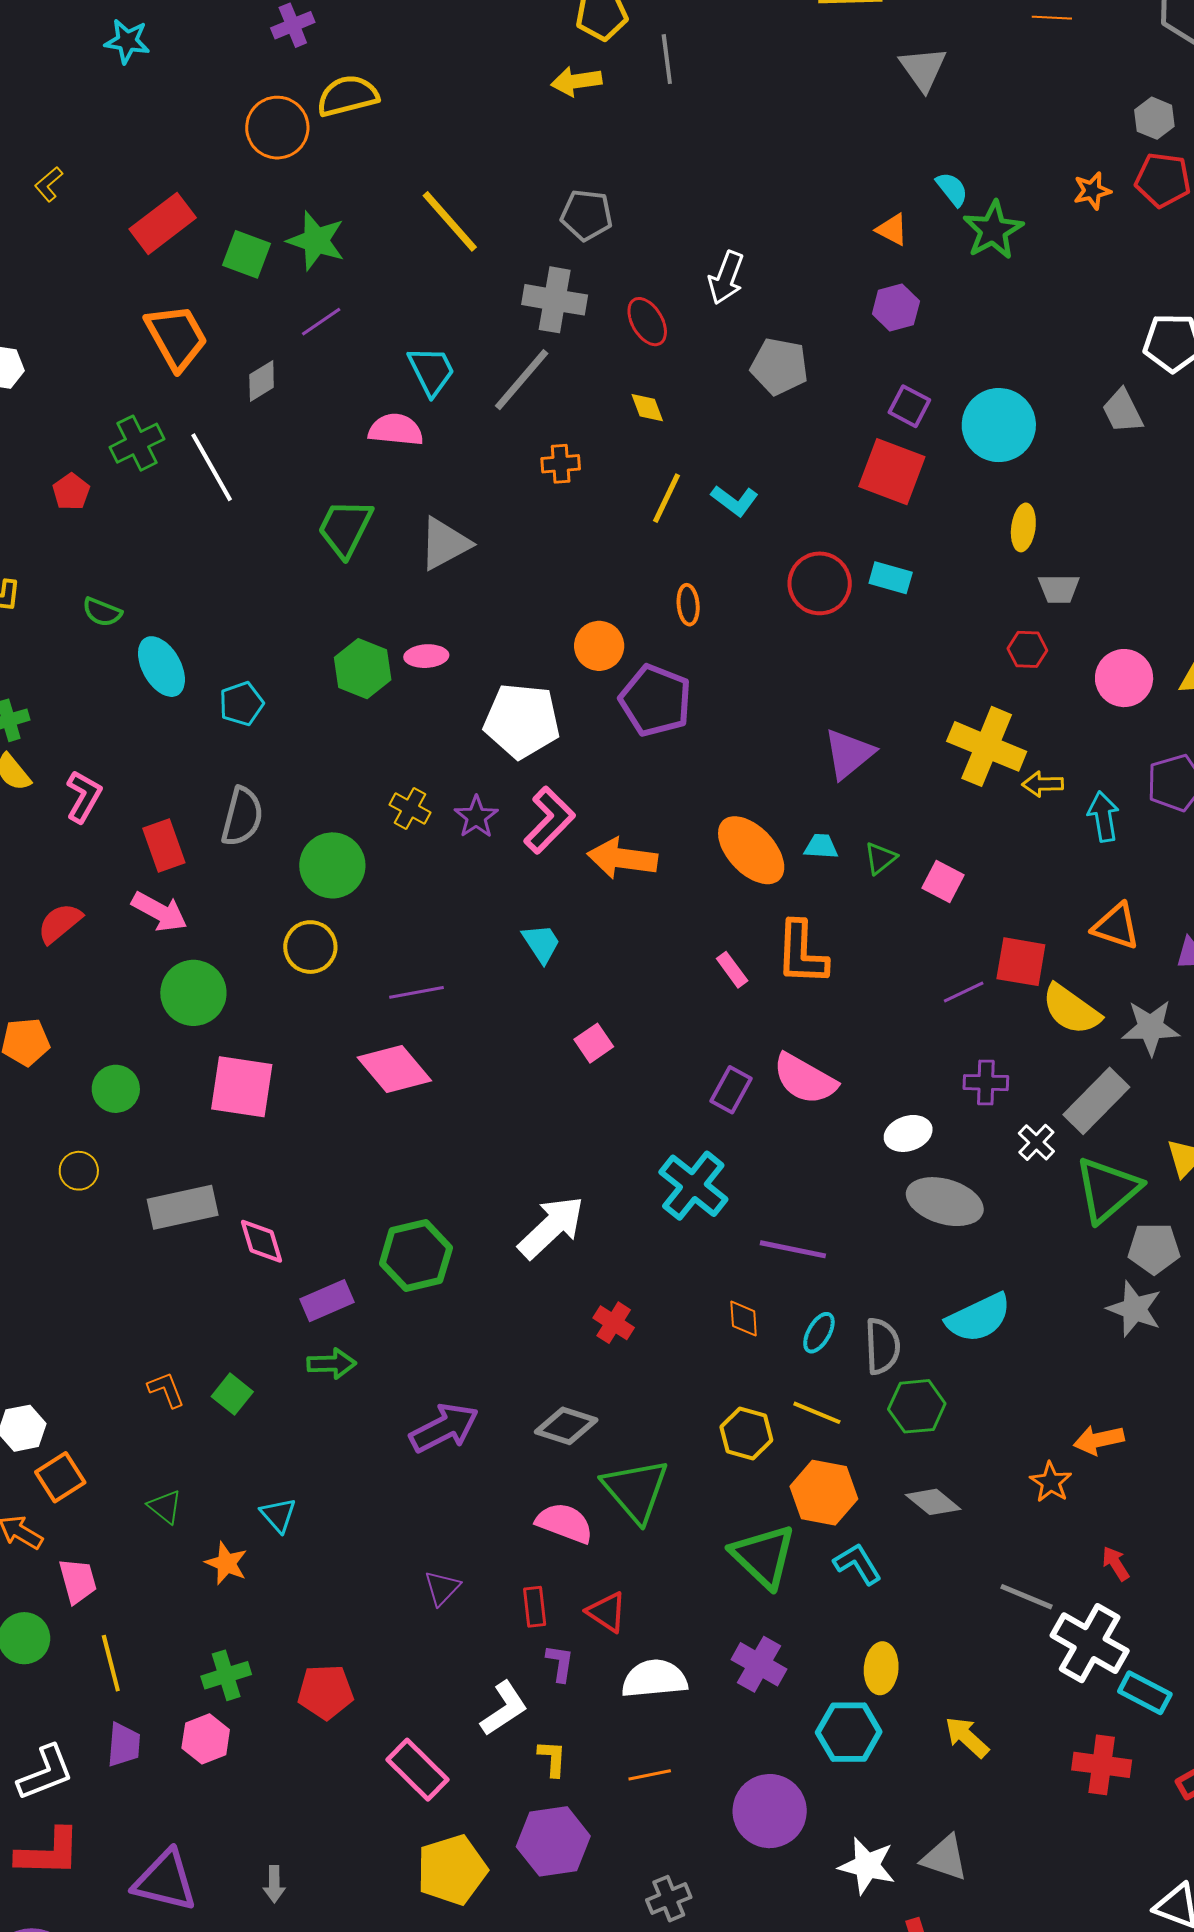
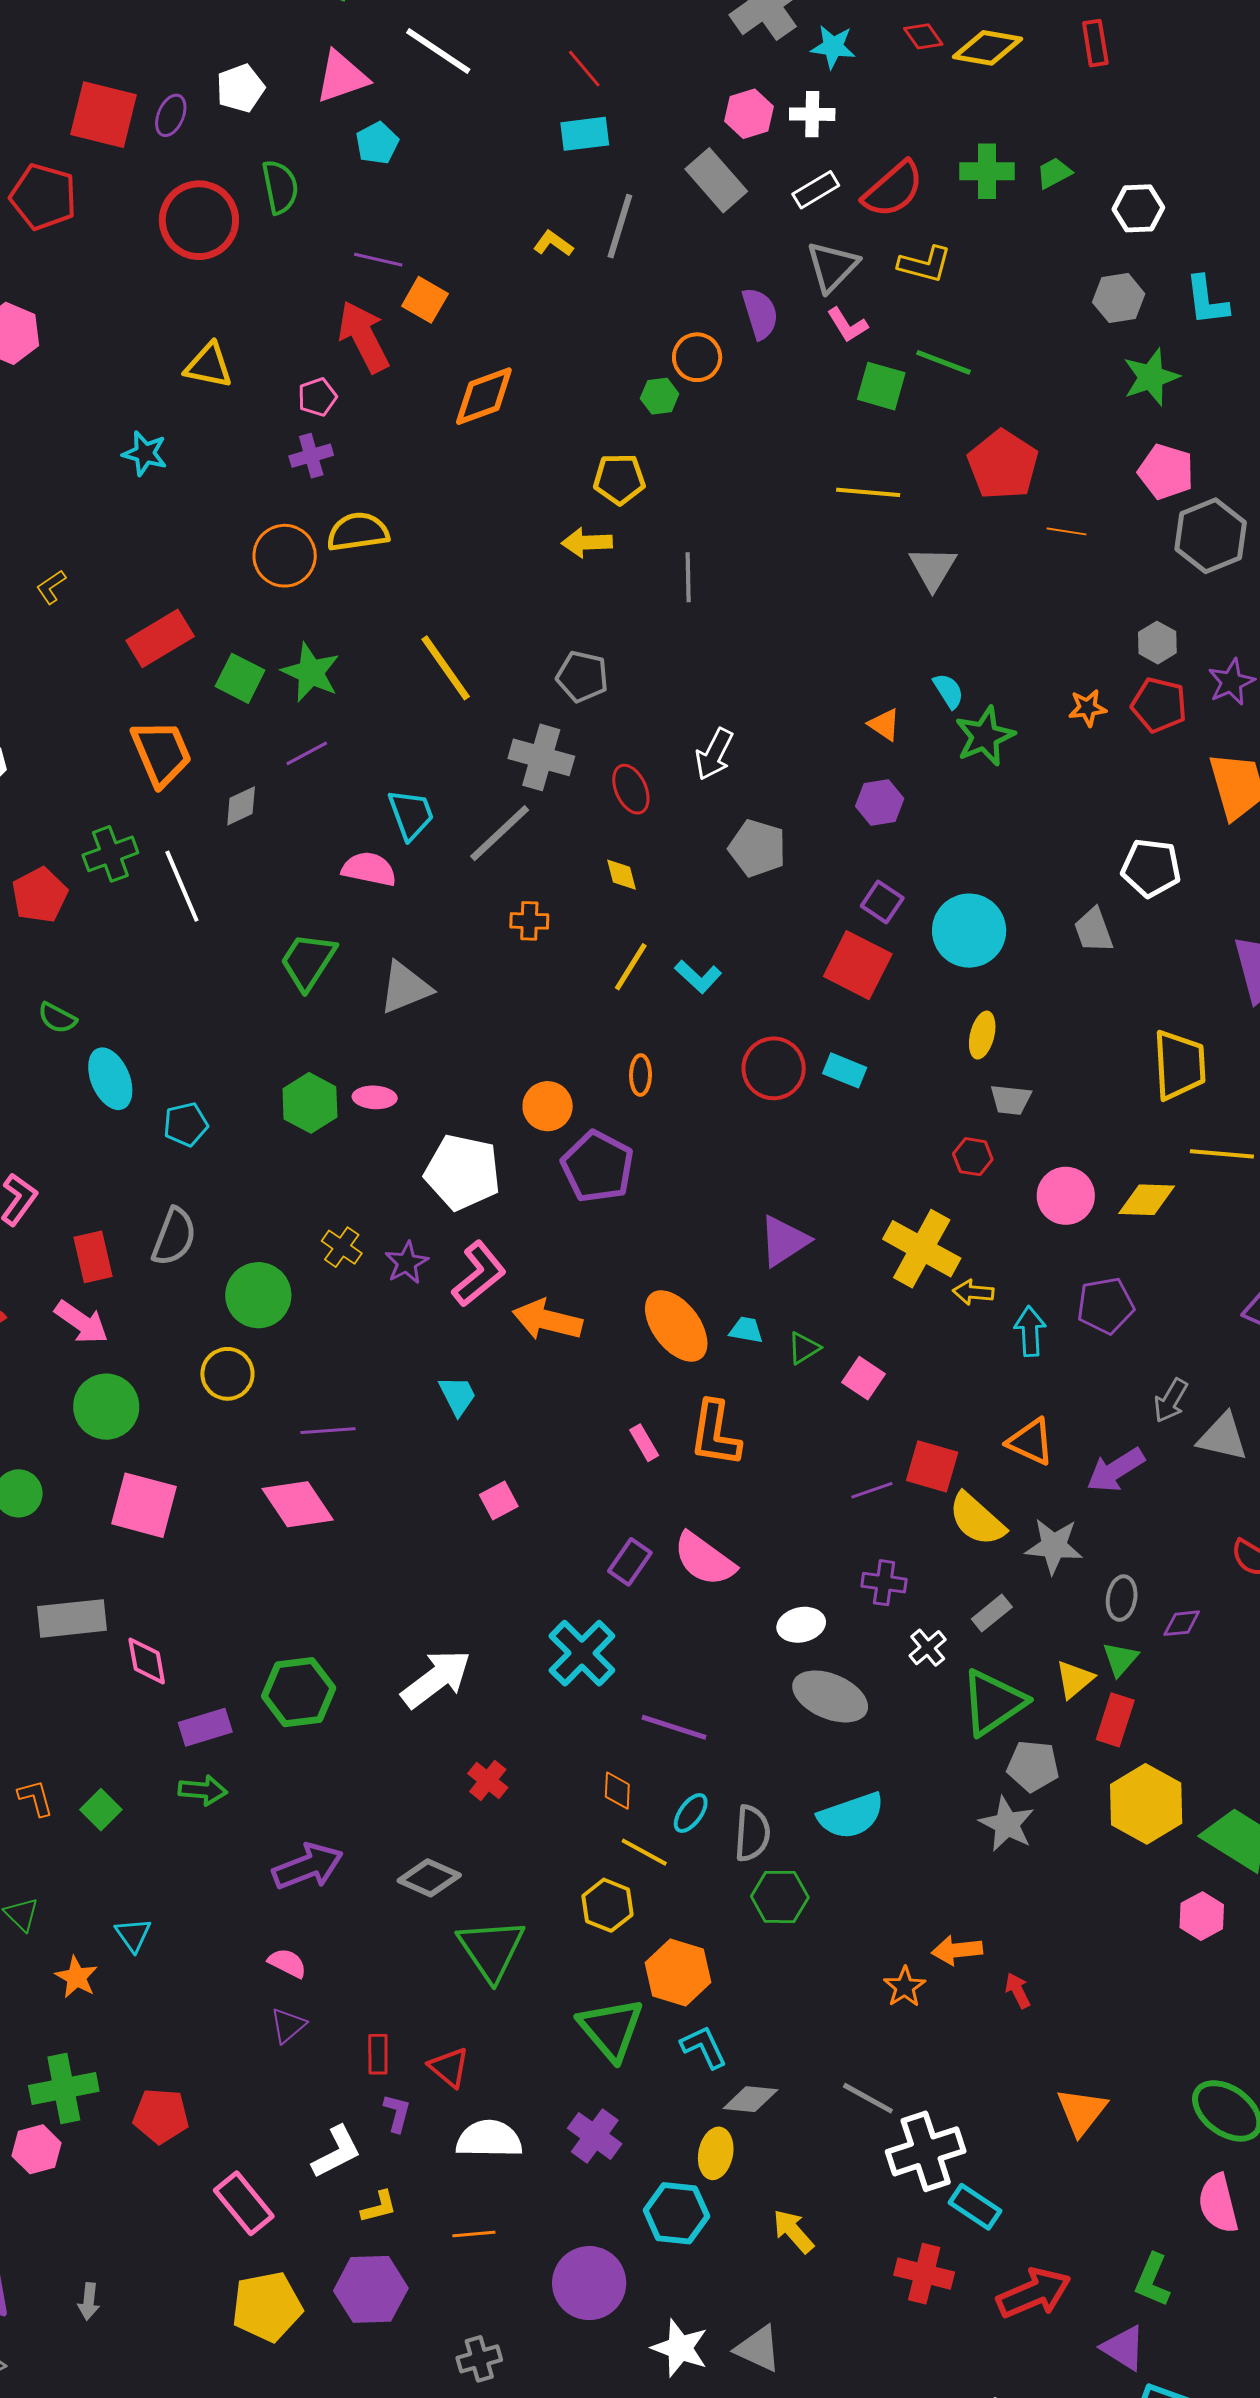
gray line: (667, 59) -> (688, 577), moved
red pentagon: (71, 492) -> (40, 895), size x1.5
gray rectangle: (1096, 1101) -> (992, 1613), size x0.6
yellow line: (817, 1413) -> (644, 1852), moved
gray diamond: (933, 1502) -> (750, 2099), moved, turned -40
pink semicircle: (565, 1523) -> (287, 1963), moved, size x0.7
red arrow: (1116, 1564) -> (1018, 1991), moved
white cross: (1090, 1643) -> (926, 2151), turned 36
green cross: (226, 1675) -> (64, 2088), size x1.4
yellow L-shape: (552, 1758) -> (379, 2207), turned 66

